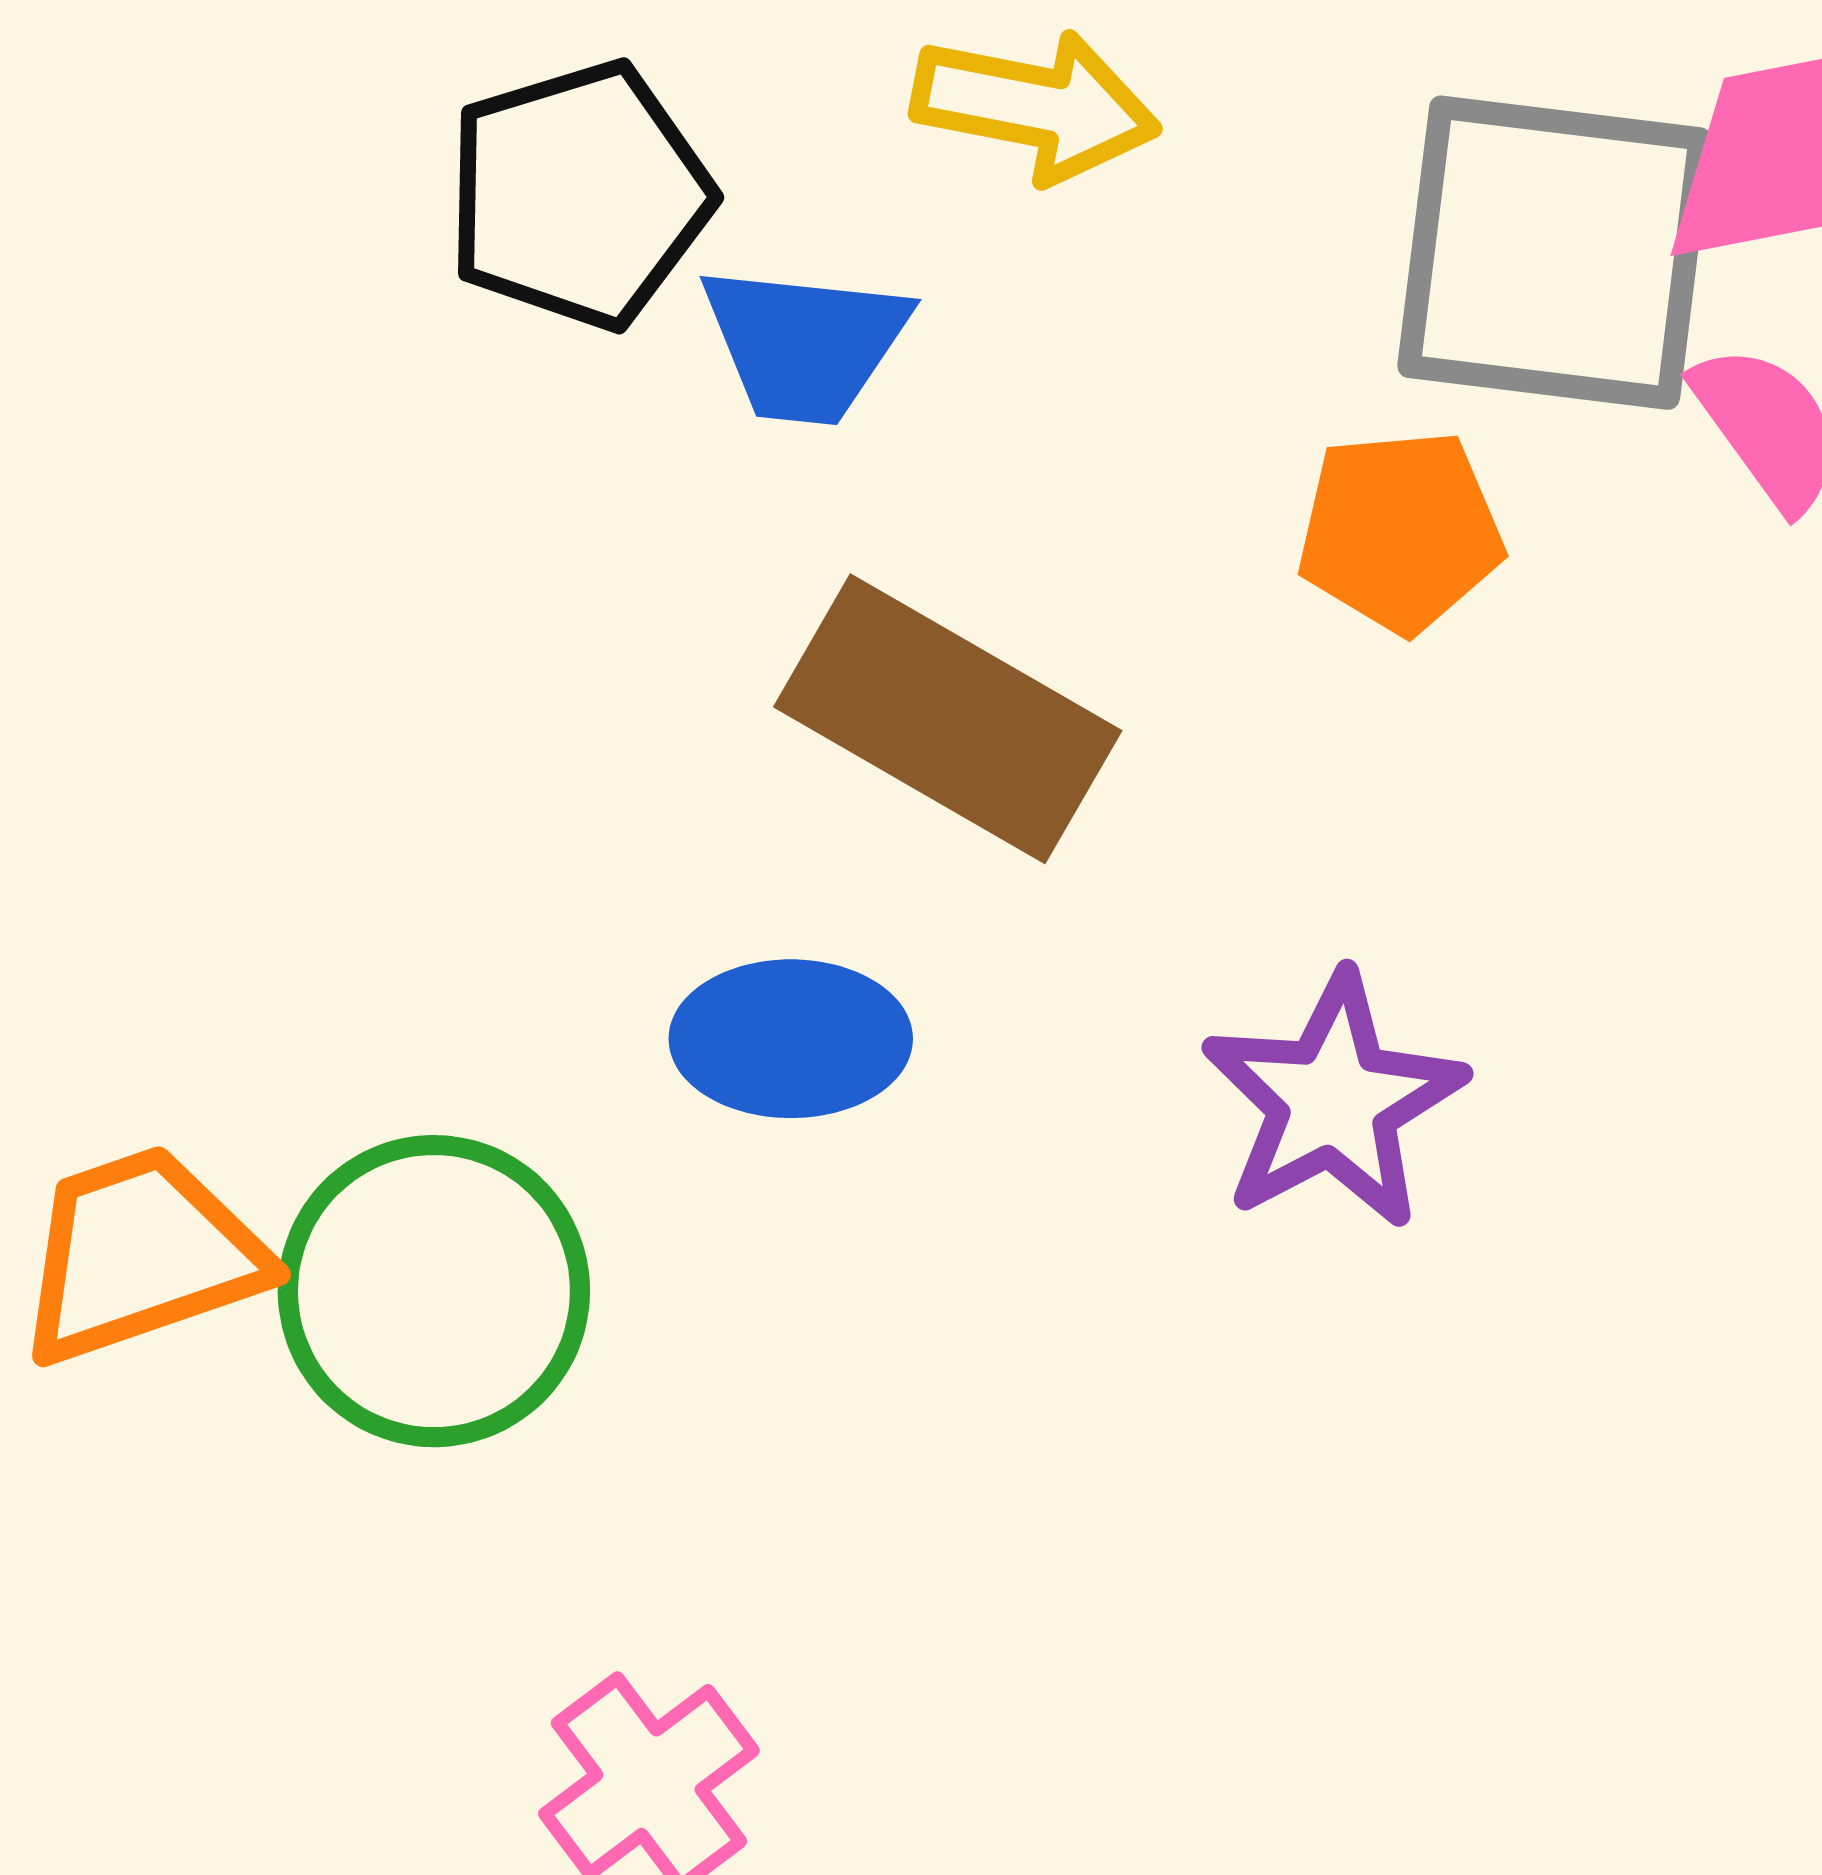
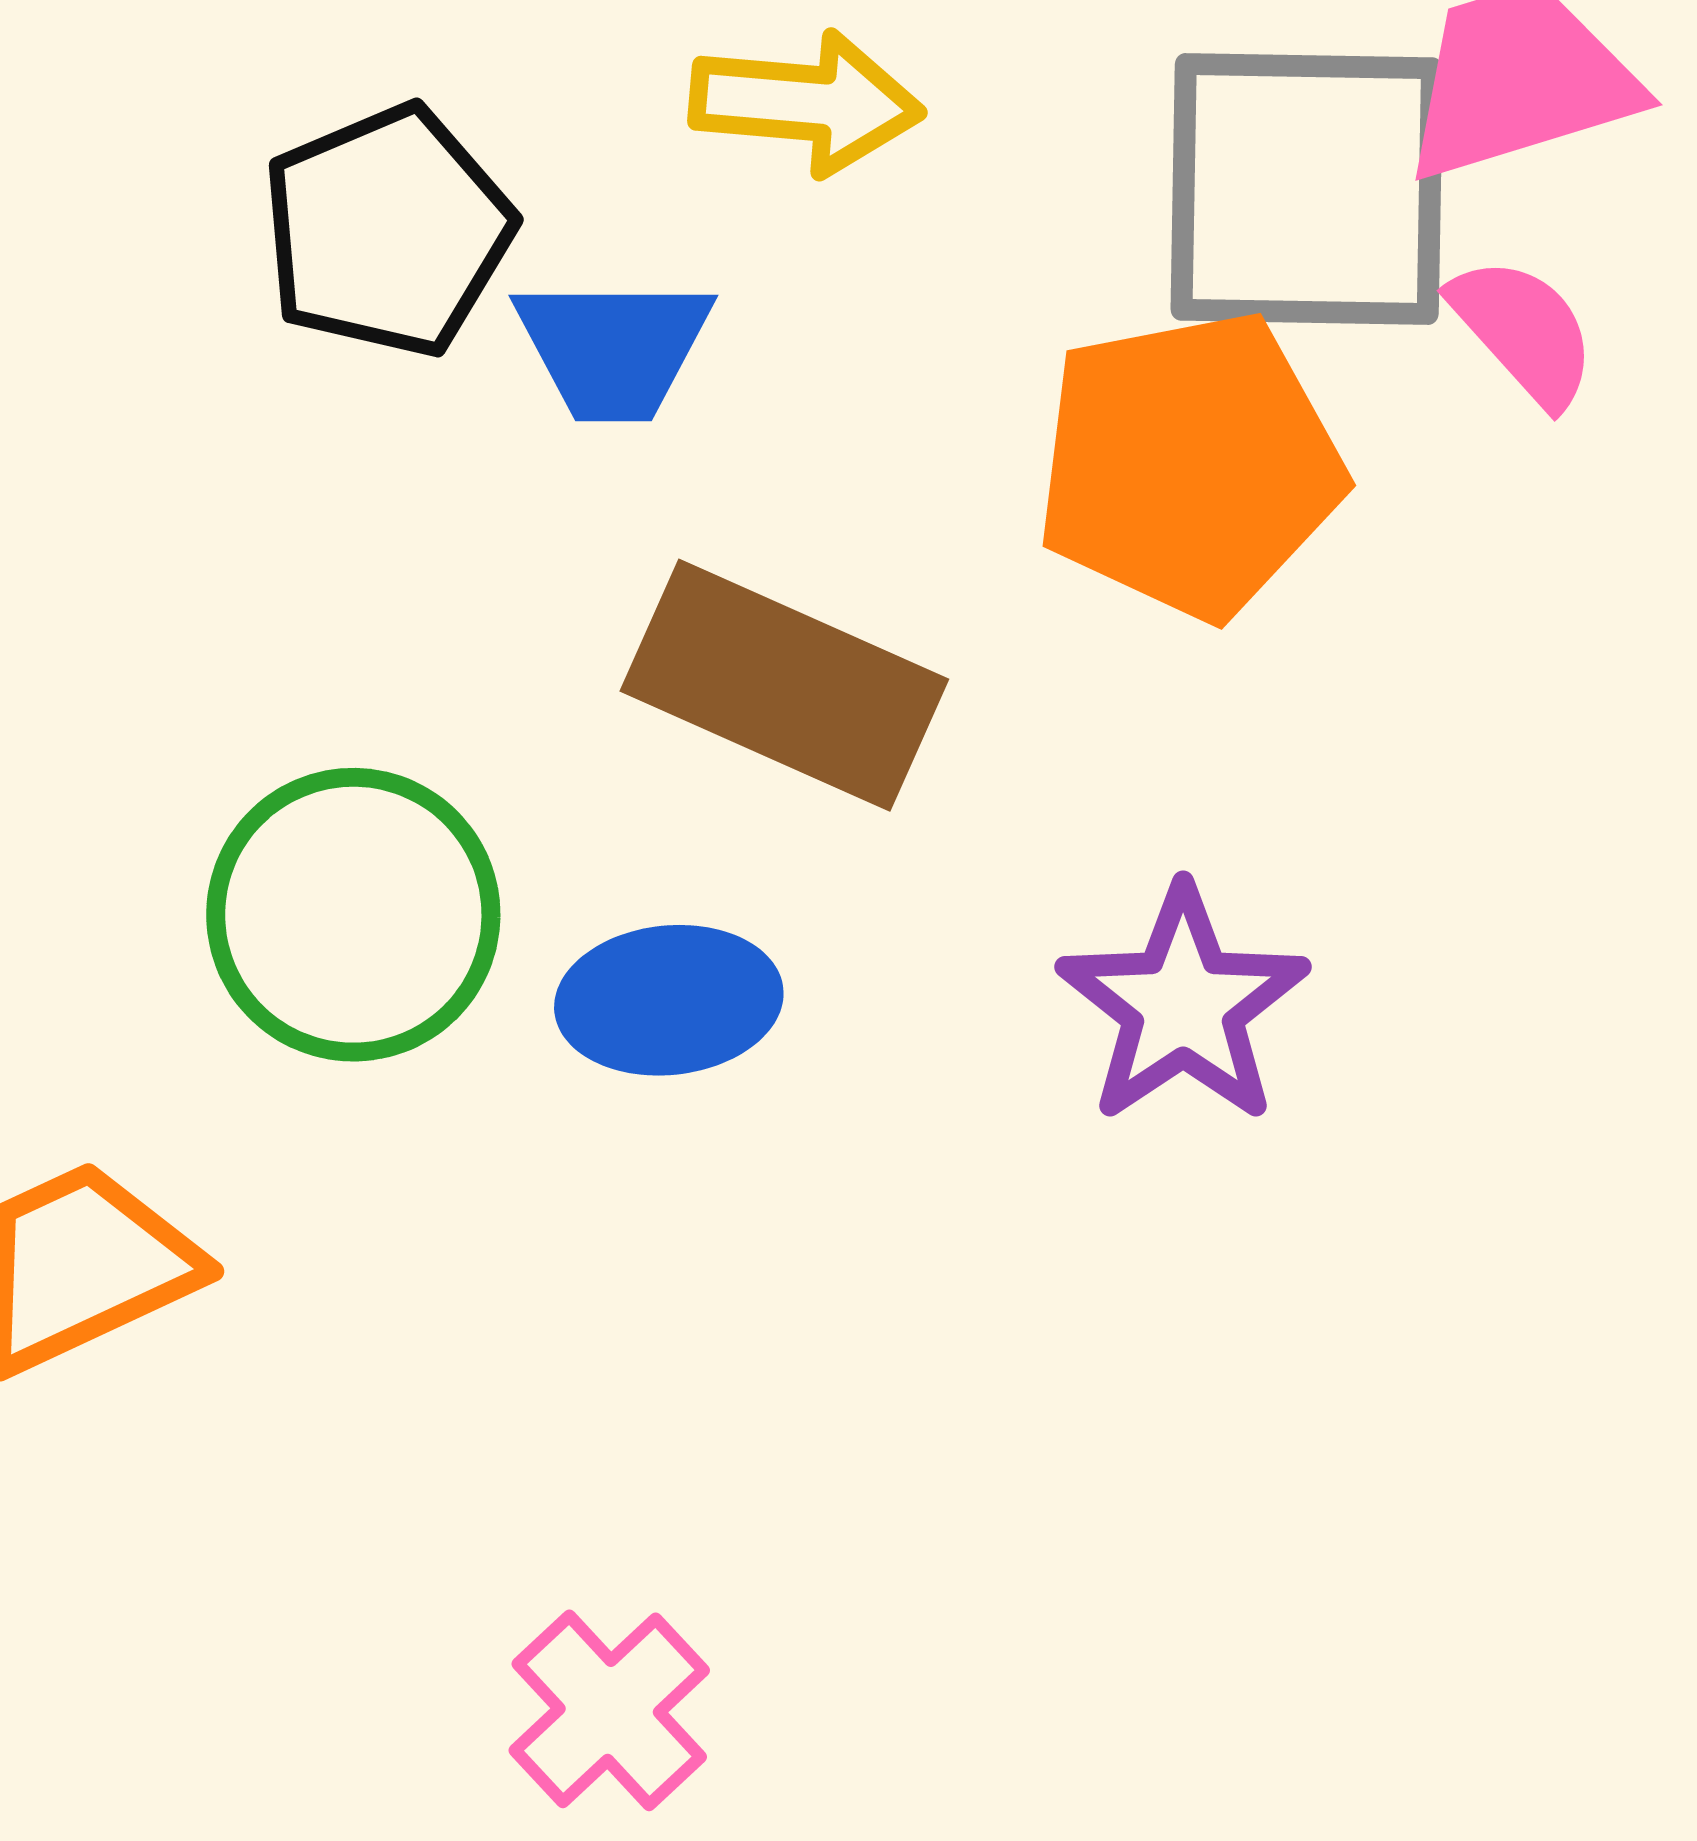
orange pentagon: (1400, 531) -> (1190, 465), size x1.6
green circle: (434, 1291) -> (353, 915), moved

